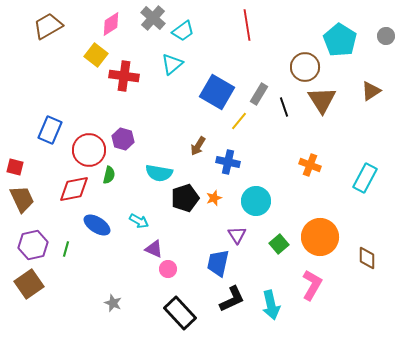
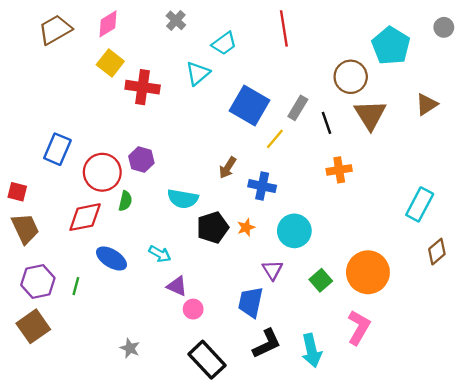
gray cross: (153, 18) -> (176, 20), size x0.7
pink diamond: (111, 24) -> (108, 24), moved
cyan trapezoid: (183, 31) -> (224, 43), moved
gray circle: (386, 36) -> (444, 27), moved
orange cross: (310, 165) -> (339, 170), moved, turned -30
brown diamond: (367, 258) -> (437, 252), moved, turned 50

